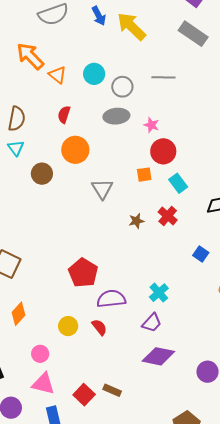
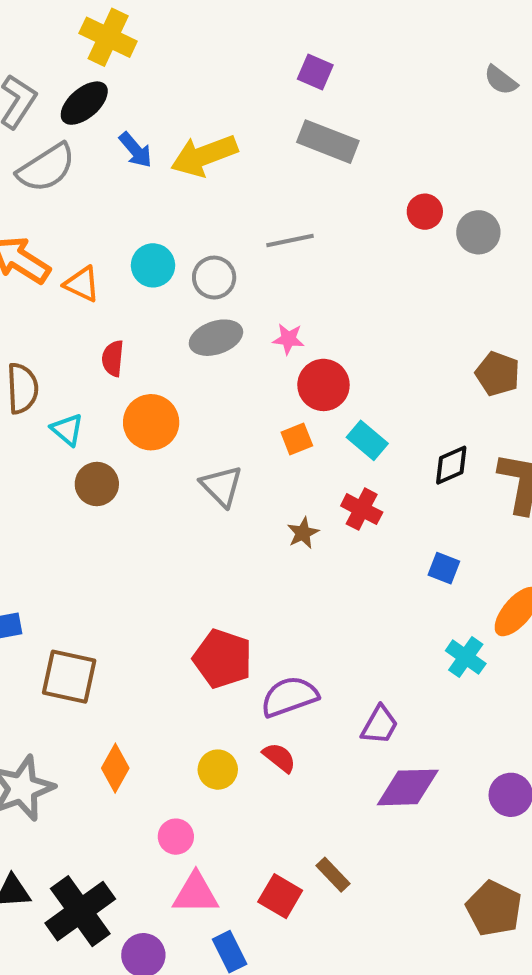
yellow arrow: (131, 26) -> (204, 156), turned -52
cyan triangle: (16, 148) -> (67, 430), moved
cyan cross: (159, 293) -> (466, 657), moved
brown rectangle: (112, 390) -> (333, 875), turned 36

